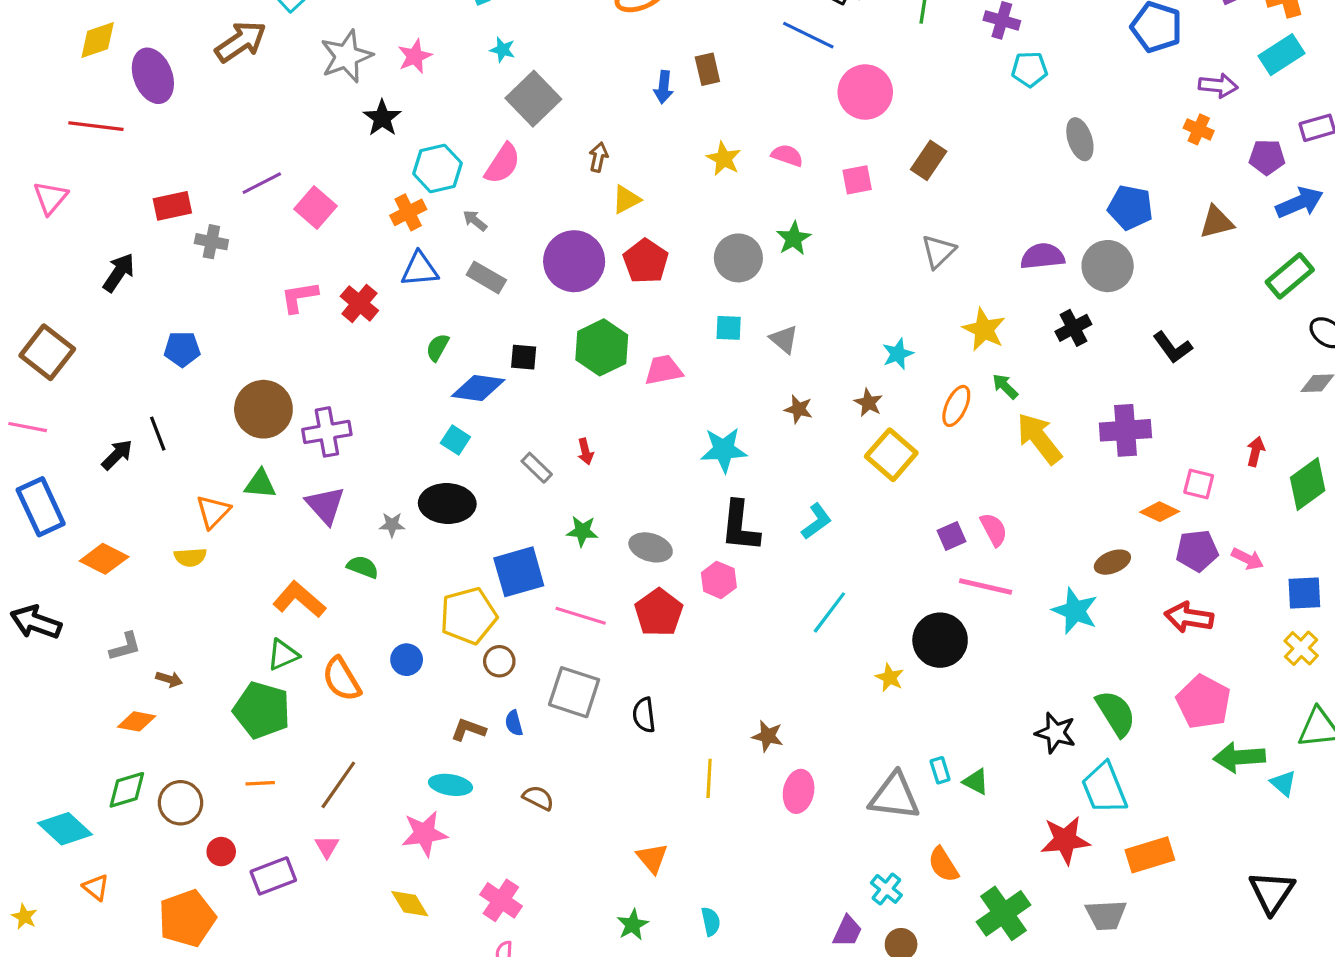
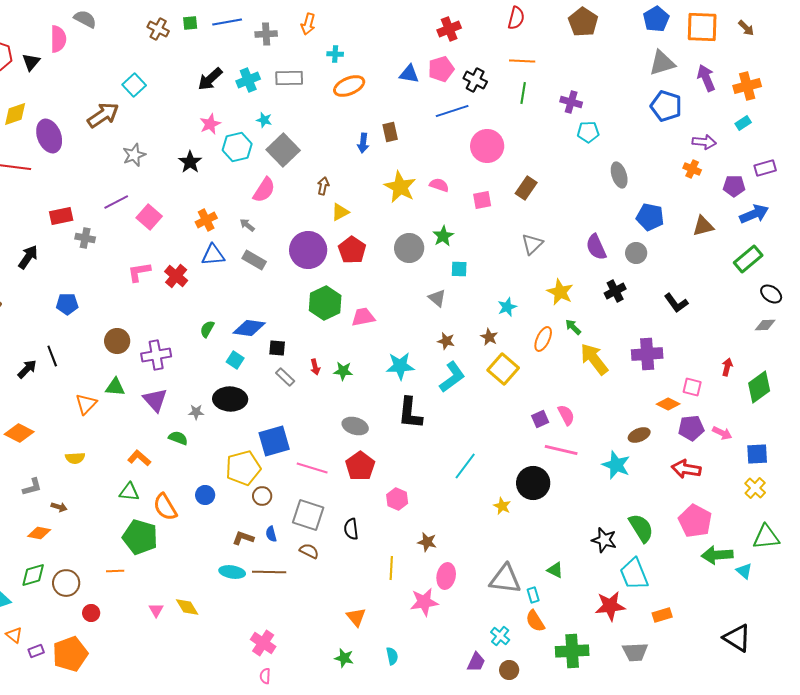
blue line: (808, 35) -> (452, 111), turned -44
cyan rectangle: (1282, 55) -> (743, 123), size x0.6
gray star: (346, 56) -> (134, 155), moved, size x0.7
yellow star: (724, 159) -> (400, 187), size x1.5
cyan hexagon: (437, 168) -> (237, 147), moved
purple semicircle: (1043, 256) -> (596, 247), turned -108
gray circle: (1108, 266) -> (636, 253), size x0.7
cyan square: (729, 328) -> (459, 269), moved
green semicircle: (437, 347) -> (207, 329), moved
black square: (524, 357) -> (277, 348), moved
brown circle: (263, 409) -> (117, 341), size x0.7
cyan L-shape: (816, 521) -> (452, 377), moved, size x1.4
green star: (582, 531) -> (343, 371), moved
yellow semicircle: (190, 557) -> (75, 458), moved
pink hexagon: (719, 580) -> (397, 499), moved
orange L-shape: (299, 599) -> (139, 458), size x0.7
green triangle: (283, 655) -> (129, 492), turned 30
green pentagon: (262, 710) -> (140, 537), moved
cyan rectangle: (940, 770) -> (533, 595), moved
brown line: (338, 785) -> (269, 572), moved, turned 56
brown semicircle: (538, 798) -> (309, 551), moved
pink star: (424, 834) -> (424, 602), moved
orange rectangle: (1150, 855) -> (662, 615), size x0.7
purple rectangle: (273, 876) -> (36, 651), moved, size x0.6
black triangle: (1272, 892) -> (737, 638), turned -32
yellow diamond: (410, 904) -> (187, 607), moved
green cross: (1003, 913) -> (572, 651), turned 32
green star: (633, 925) -> (344, 658), turned -30

